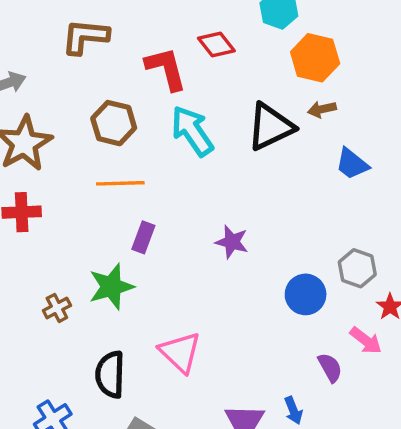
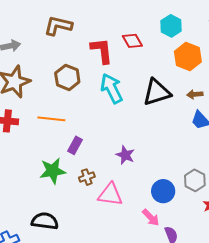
brown arrow: (322, 109) -> (195, 94), moved
orange line: (120, 183) -> (51, 119), moved
brown cross: (57, 308) -> (87, 177), moved
pink arrow: (366, 340) -> (151, 217), moved
pink triangle: (180, 352) -> (110, 194), moved, turned -44
black semicircle: (110, 374) -> (45, 221), turned 88

